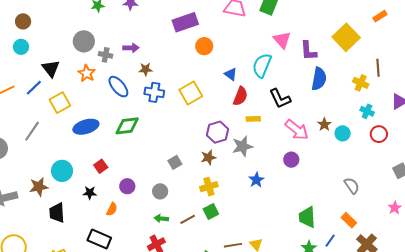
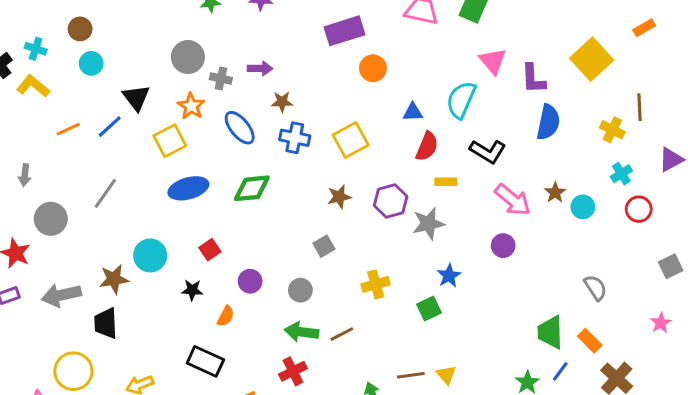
brown circle: (23, 21) -> (80, 29), moved
blue triangle: (231, 74) -> (413, 112), turned -40
black L-shape: (280, 99) -> (488, 151), turned -35
yellow square: (60, 103) -> (170, 141), moved
cyan cross: (367, 111) -> (621, 174), turned 32
brown star: (208, 157) -> (339, 197), moved
green square: (211, 212) -> (429, 309), moved
black trapezoid: (57, 213) -> (106, 323), moved
green trapezoid: (307, 217) -> (550, 332), moved
green arrow: (161, 218) -> (301, 332), size x1.5

